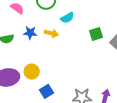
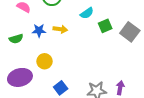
cyan semicircle: (67, 18) -> (87, 13), moved
yellow circle: (32, 72) -> (45, 61), moved

